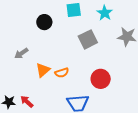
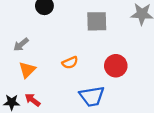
gray square: (88, 39) -> (97, 21), turned 30
orange triangle: (43, 70) -> (27, 70), moved

